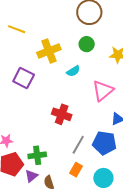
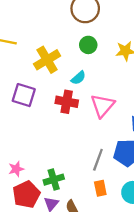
pink triangle: (103, 91) -> (102, 106), moved
red cross: (62, 114) -> (67, 102), moved
orange rectangle: (76, 170) -> (100, 188), turned -32

